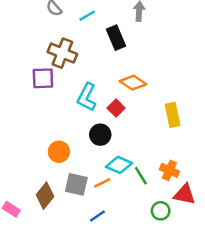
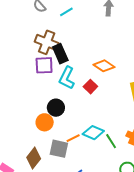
black rectangle: (116, 38) -> (60, 54), moved
purple square: (43, 78) -> (44, 65), moved
black circle: (100, 135) -> (56, 108), moved
orange line: (102, 183) -> (73, 138), moved

